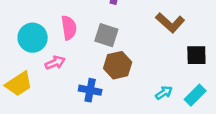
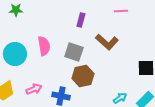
brown L-shape: (170, 23) -> (107, 42), moved
pink arrow: (55, 63) -> (34, 89), moved

